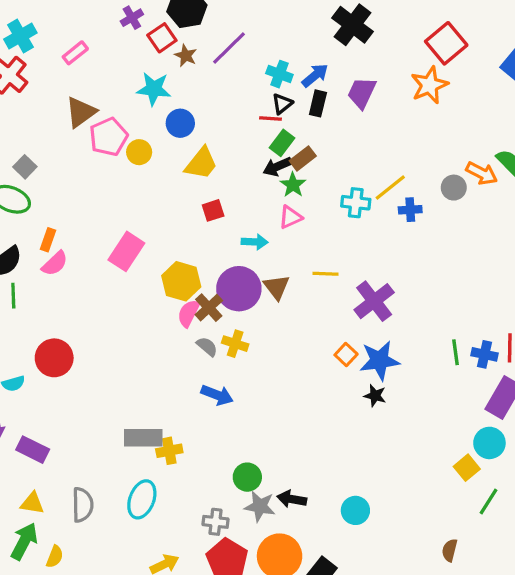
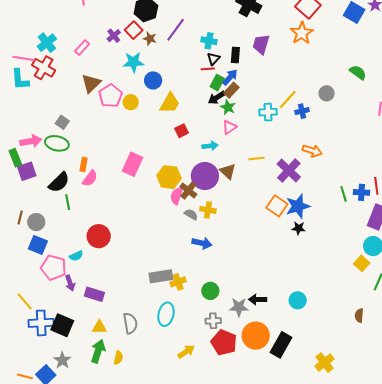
purple cross: (132, 18) -> (114, 36), moved
blue arrow: (315, 75) -> (230, 77), moved
orange arrow: (482, 173) -> (312, 151), moved
orange square: (346, 355) -> (277, 206), size x1.5
green circle: (247, 477) -> (210, 291), moved

